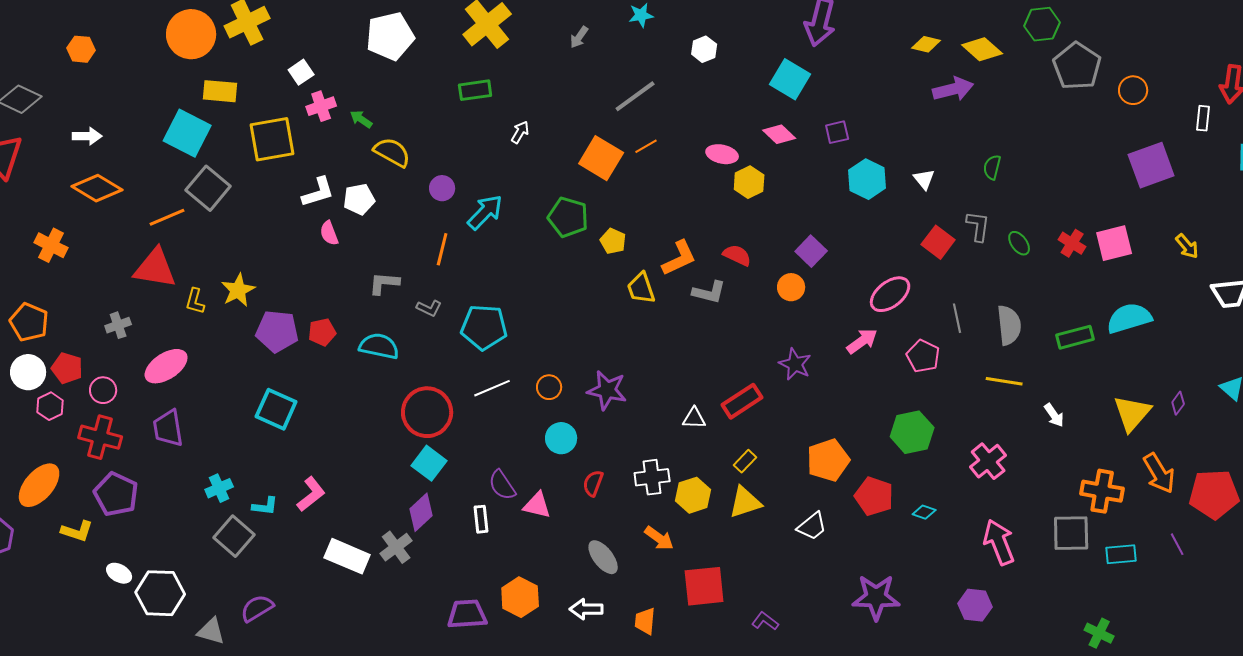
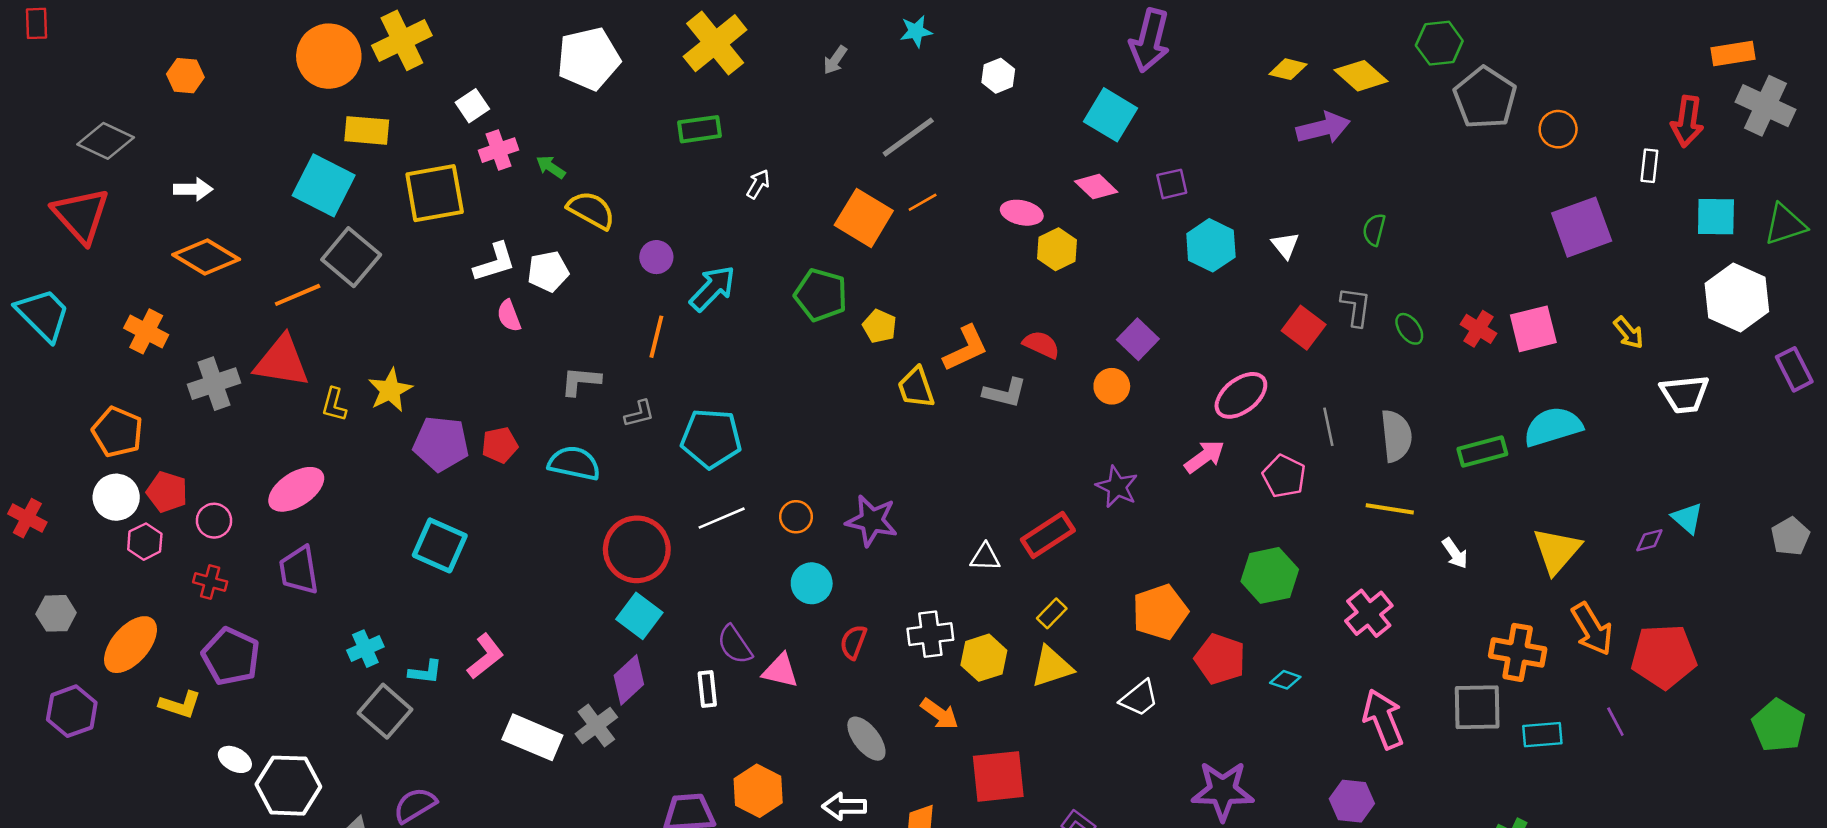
gray L-shape: (429, 308) -> (639, 414), turned -40
gray cross: (118, 325) -> (214, 384), moved, size x1.5
purple diamond: (1178, 403) -> (1649, 540), moved, turned 40
red cross: (100, 437) -> (210, 582), size x0.6

